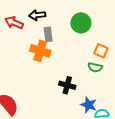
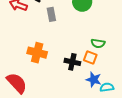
orange cross: (40, 51) -> (37, 53), moved
orange square: (101, 51) -> (90, 58), moved

